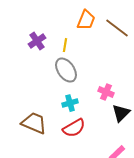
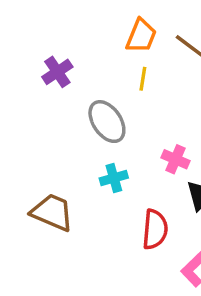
yellow line: (65, 45) -> (143, 79), moved
red semicircle: (74, 128) -> (155, 229), moved, turned -55

